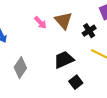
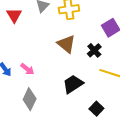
pink arrow: (40, 23) -> (27, 69), moved
black square: (76, 82) -> (96, 109), moved

